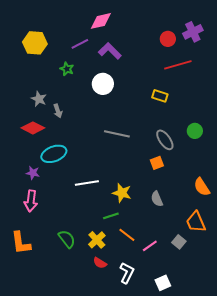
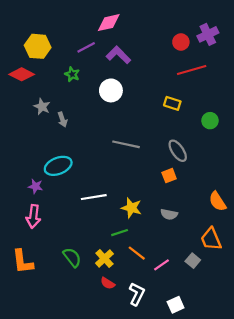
red diamond: (33, 128) -> (22, 74), moved
green circle: (195, 131) -> (210, 121), moved
gray semicircle: (157, 199) -> (169, 214), turned -56

